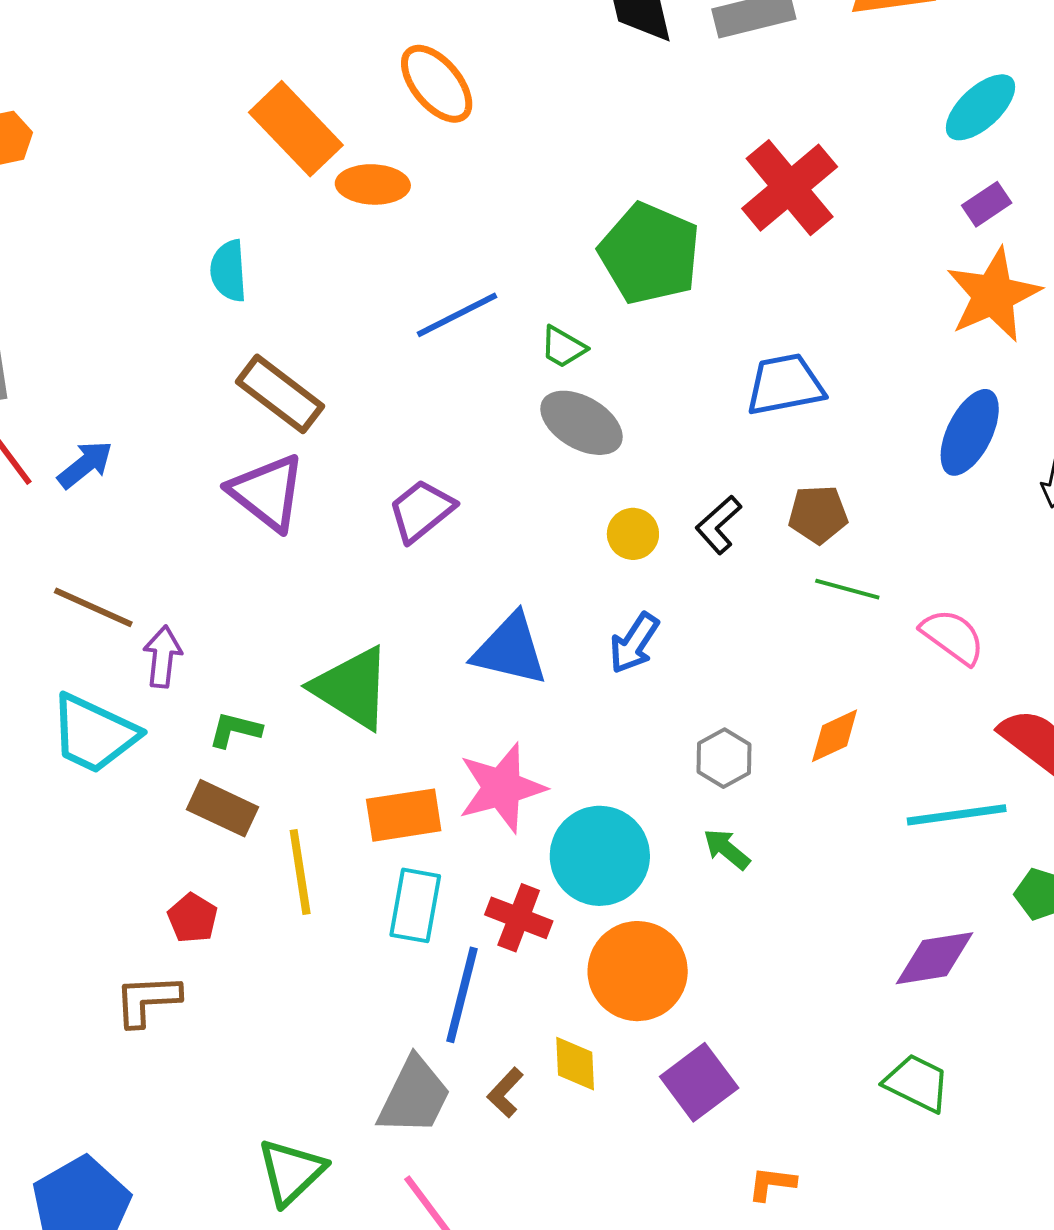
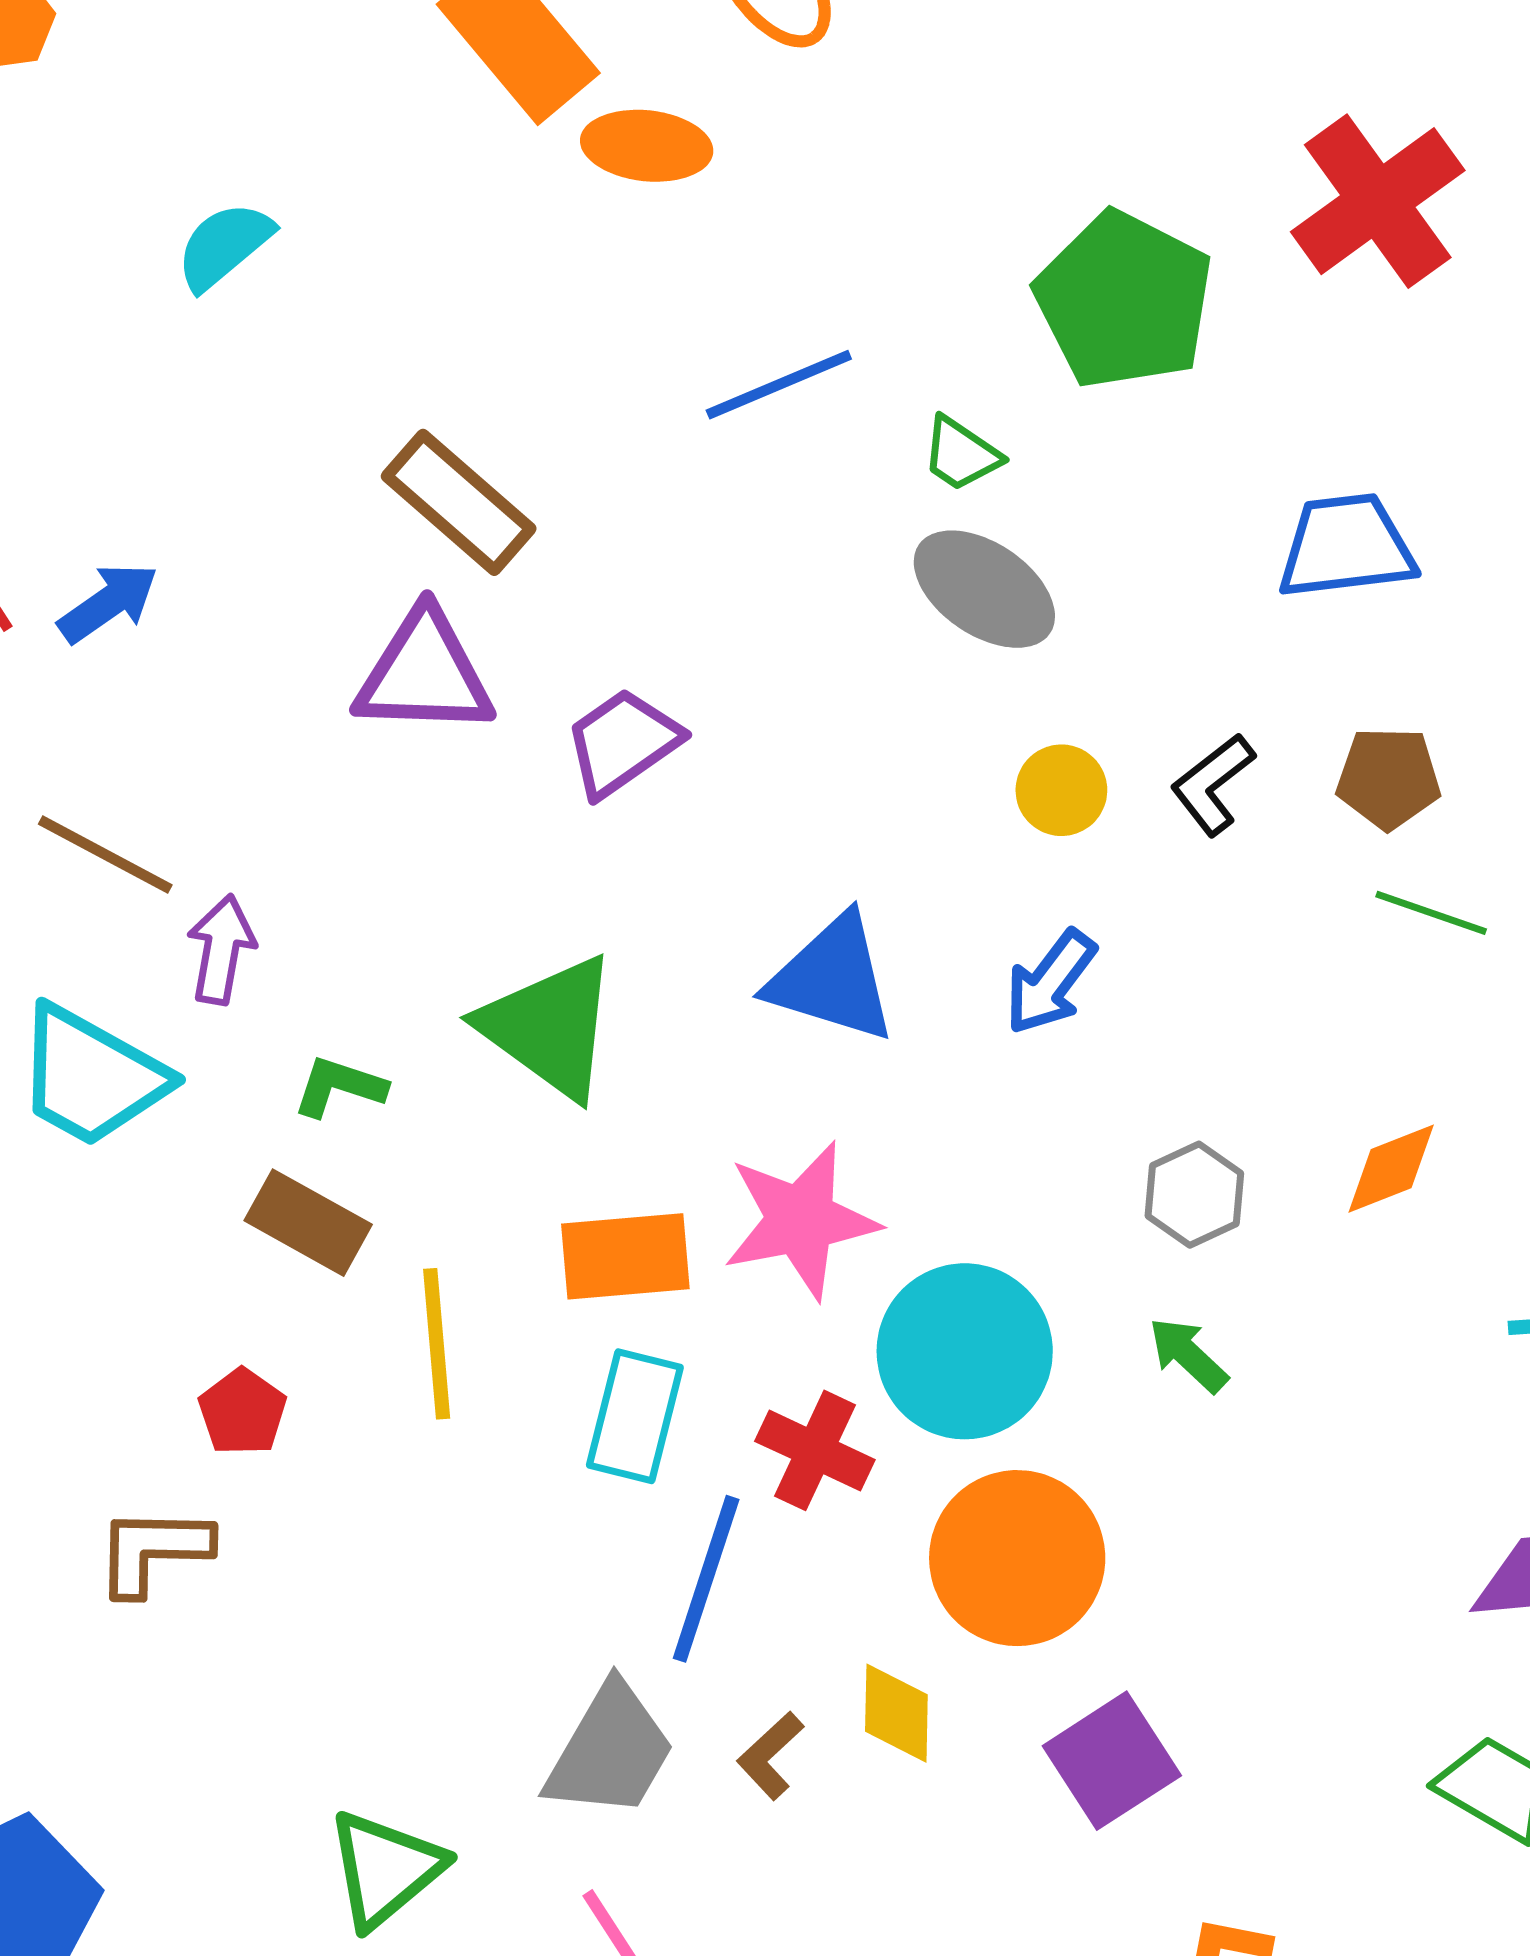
cyan semicircle: (229, 271) -> (224, 246), moved, turned 50
purple triangle: (267, 492) -> (424, 674), turned -40
purple trapezoid: (421, 511) -> (623, 743), moved

